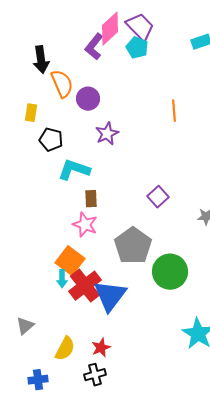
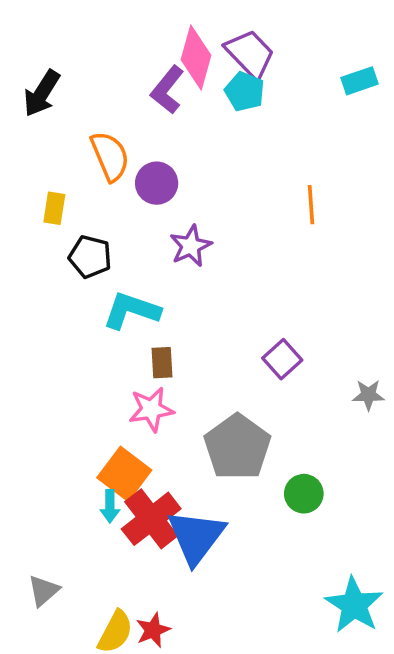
pink diamond: (110, 29) -> (196, 57), turned -32
black arrow: (41, 60) -> (42, 93), moved, turned 40
pink star: (85, 225) -> (151, 409), turned -30
green circle: (170, 272) -> (304, 494), size x0.6
red star: (101, 348) -> (153, 630), moved

